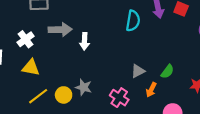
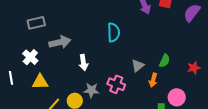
cyan semicircle: (133, 21) -> (114, 32), moved
white arrow: (85, 41) -> (84, 62), moved
pink cross: (119, 98) -> (116, 84), moved

